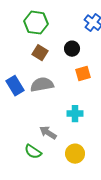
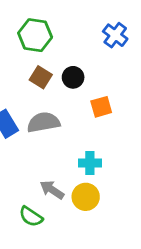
black circle: (72, 49) -> (73, 77), moved
yellow circle: (75, 154) -> (86, 197), moved

